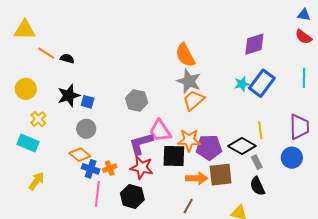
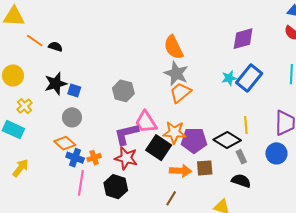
black square: (174, 156) -> (159, 148), turned 30
brown square: (221, 175) -> (205, 168), size x0.7
black semicircle: (257, 186) -> (241, 181), turned 132

